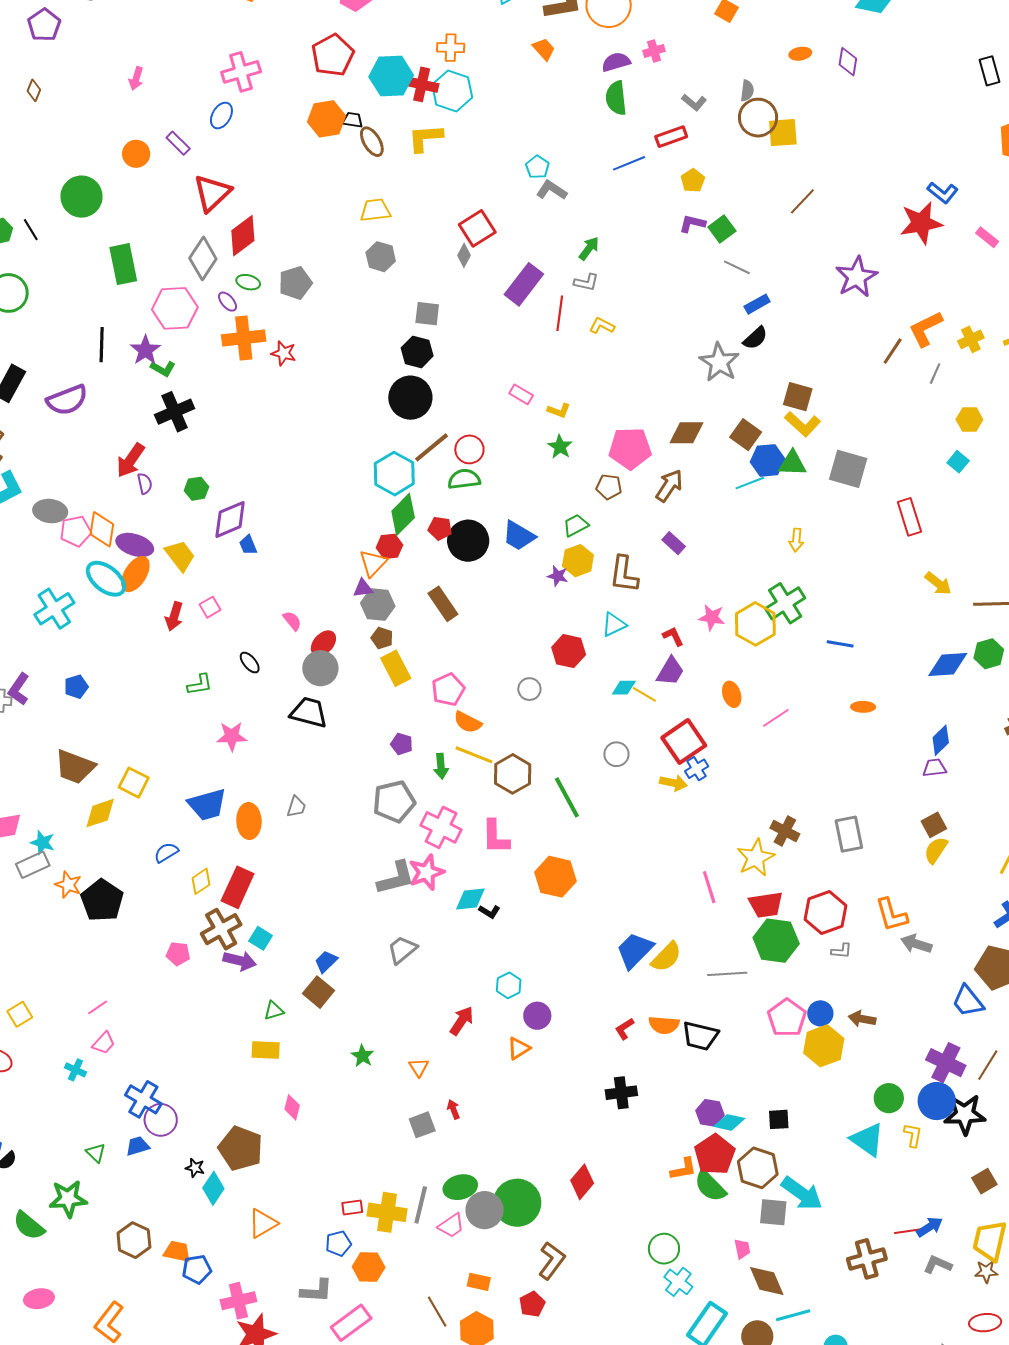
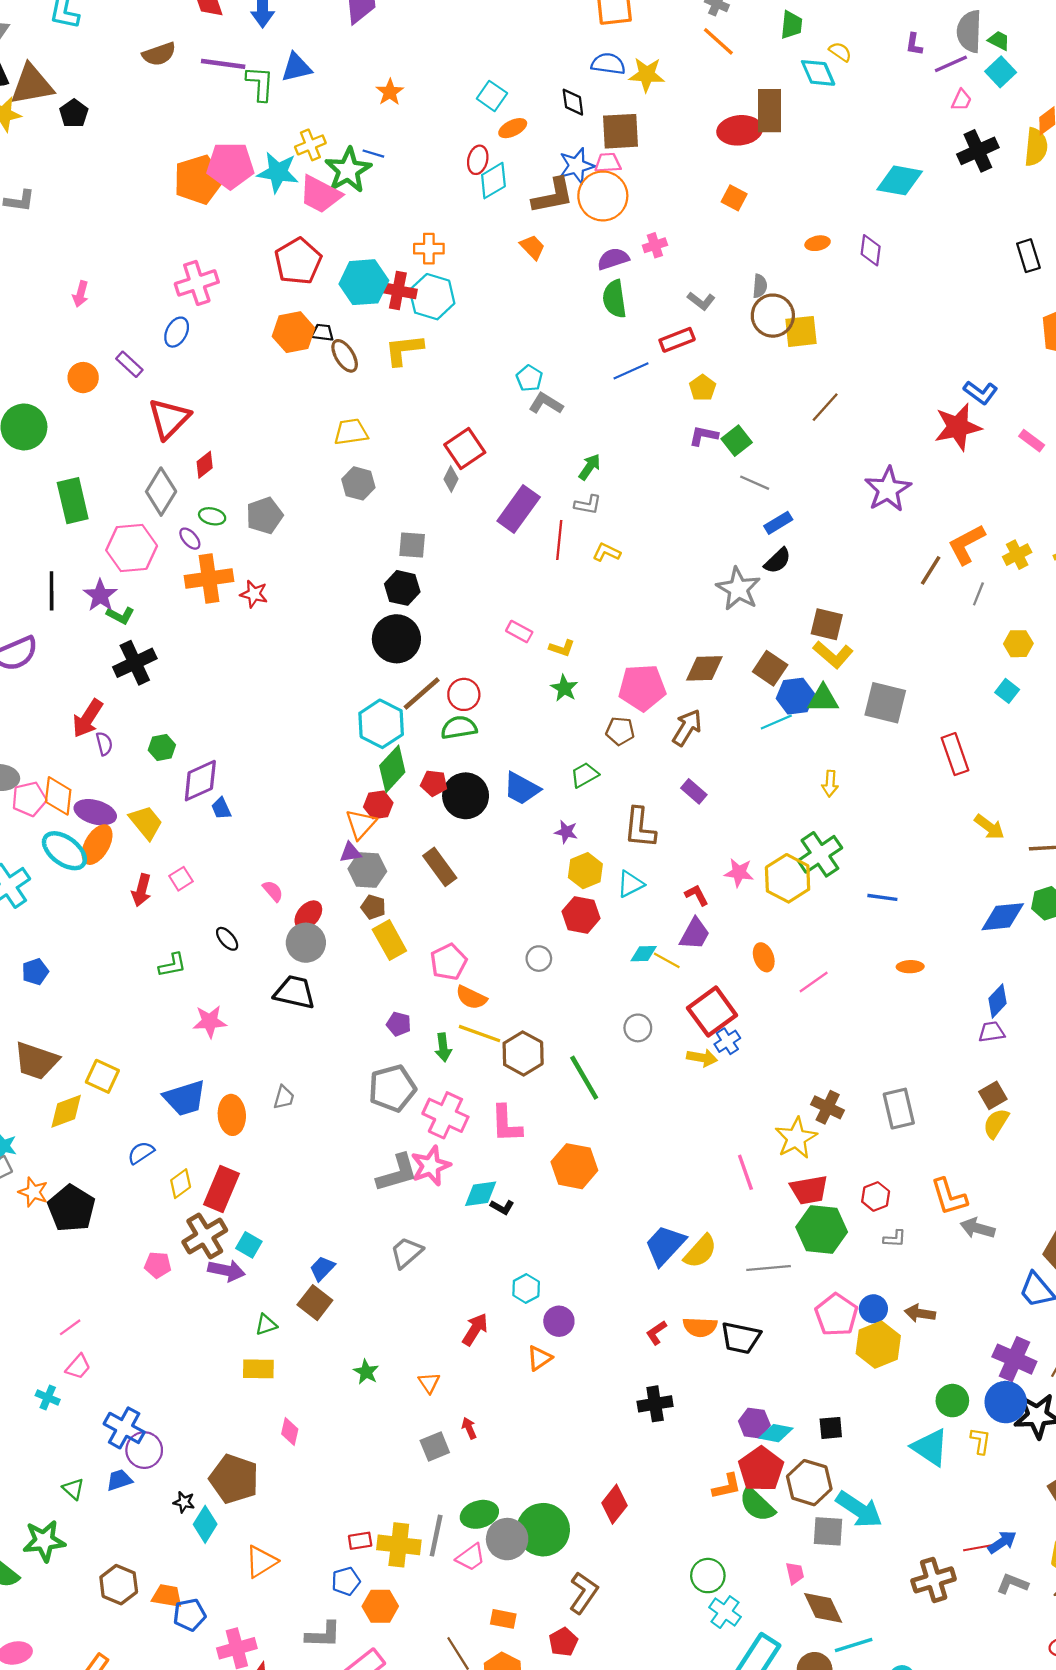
red diamond: (243, 236) -> (205, 465), size x0.6
yellow hexagon: (578, 561) -> (585, 871), moved
red hexagon: (825, 913) -> (876, 1196), size x0.6

